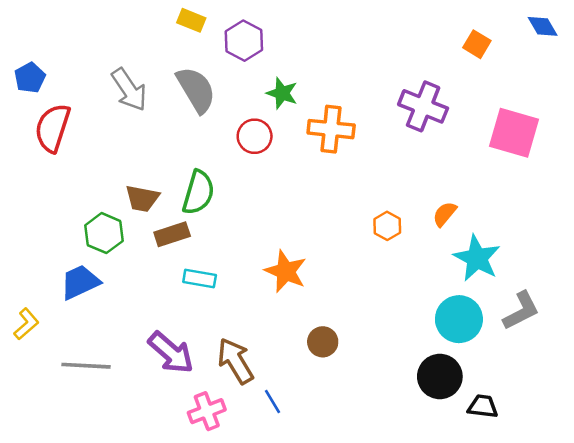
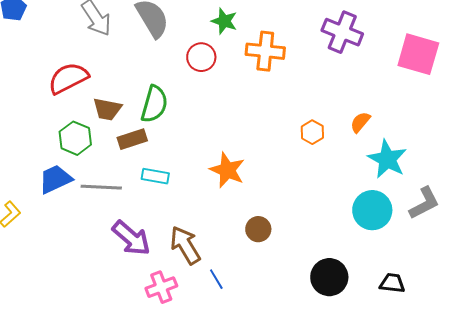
red semicircle: (53, 128) -> (68, 78), moved, turned 45
gray line: (86, 366) -> (101, 187), moved
black circle: (440, 376) -> (329, 277), moved

